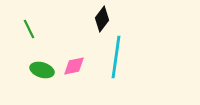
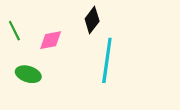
pink diamond: (74, 66) -> (51, 40), moved

